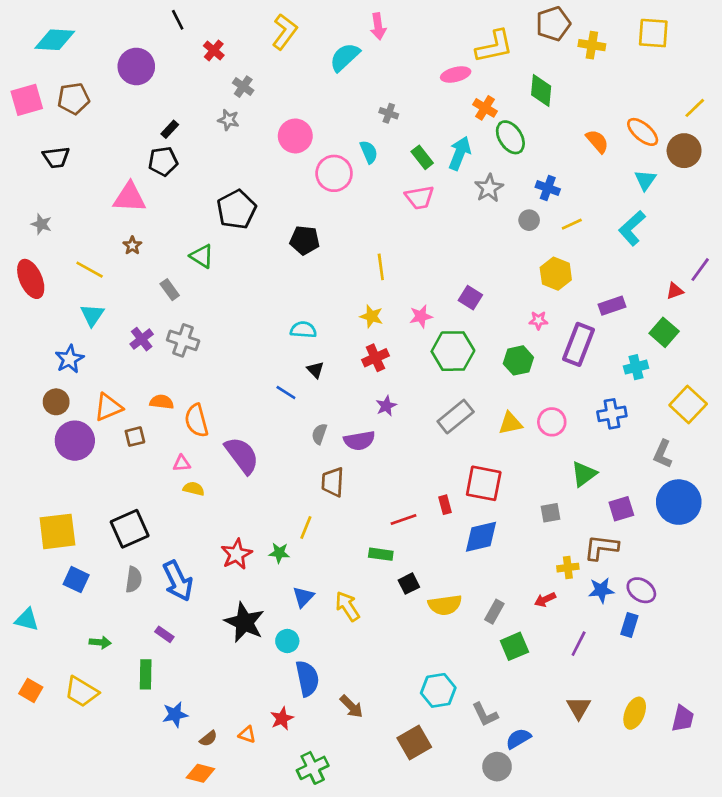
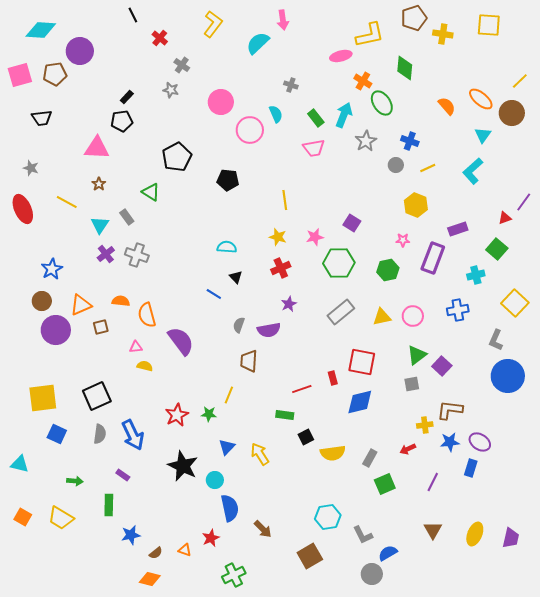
purple circle: (136, 66) -> (80, 51), moved
cyan triangle: (92, 315) -> (100, 225), moved
green triangle: (584, 474) -> (417, 355), moved
purple square: (621, 509) -> (442, 366), moved, turned -30

